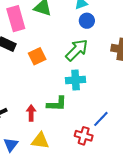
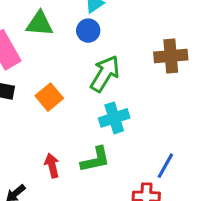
blue circle: (87, 21) -> (88, 31), moved
red arrow: (31, 113) -> (52, 166), moved

